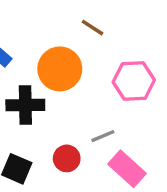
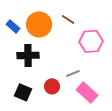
brown line: (93, 28) -> (68, 19), moved
orange circle: (60, 69) -> (39, 24), moved

